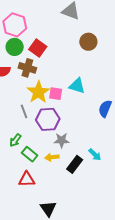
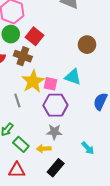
brown circle: (88, 42) -> (87, 45), moved
purple hexagon: (48, 119) -> (55, 105), moved
black rectangle: (75, 164) -> (56, 168), moved

